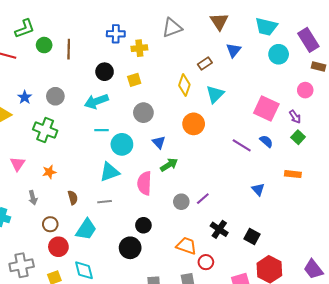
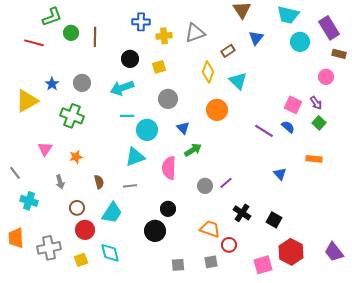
gray triangle: (172, 28) -> (195, 33), moved
cyan triangle: (215, 94) -> (238, 81), turned -30
pink square: (266, 109) -> (293, 105), moved, size x0.7

